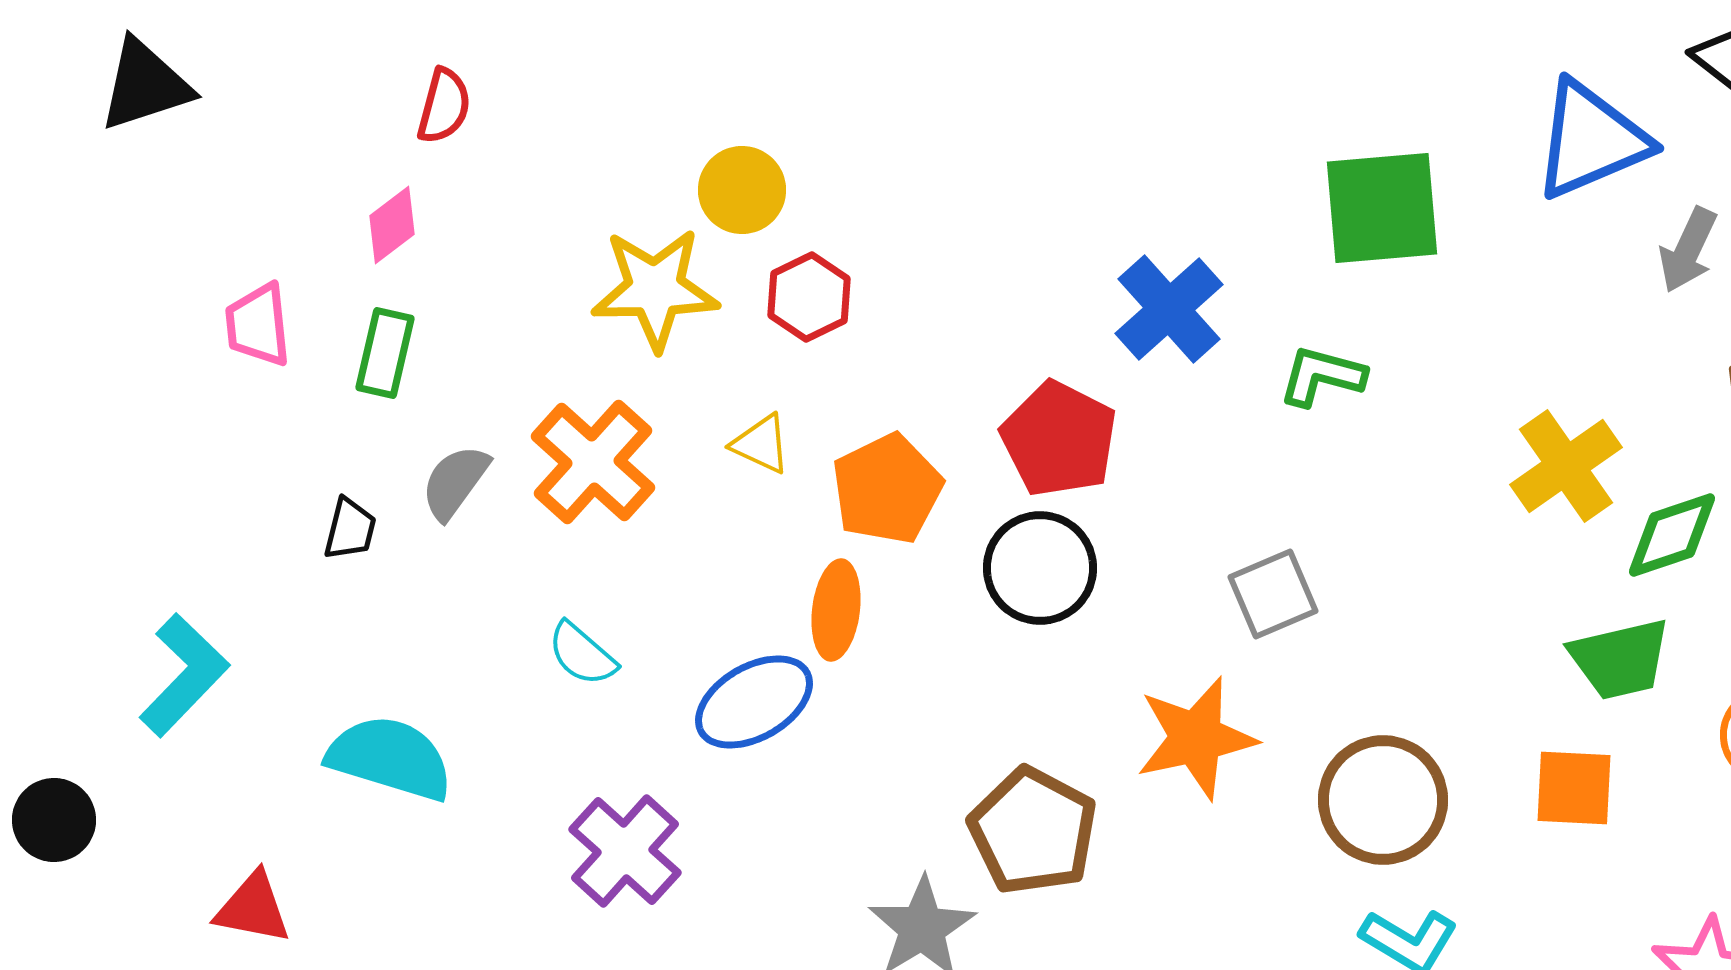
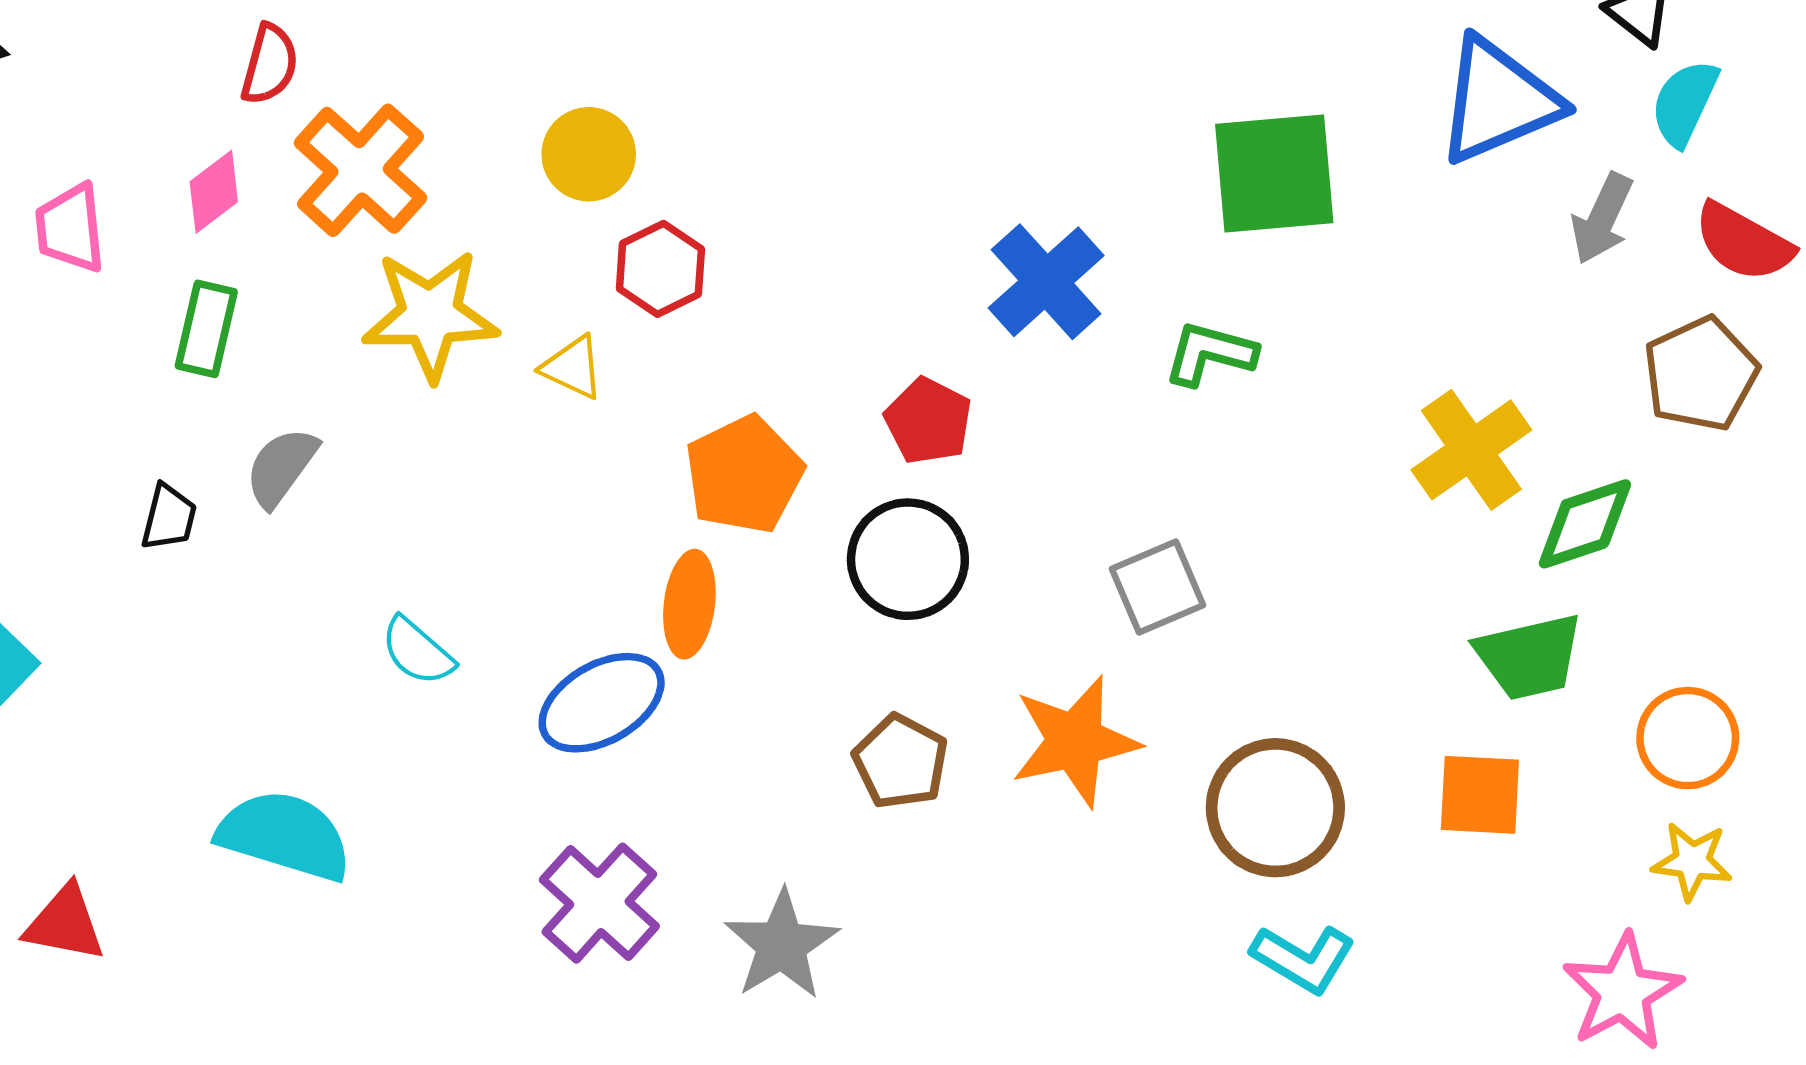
yellow star: (655, 289) -> (430, 315), moved
pink trapezoid: (258, 325) -> (70, 228), moved
red pentagon: (1059, 439) -> (928, 421), size x0.7
yellow triangle: (761, 444) -> (573, 367), moved
orange cross: (593, 462) -> (361, 170), moved
cyan semicircle: (390, 758) -> (284, 836), moved
brown pentagon: (1033, 831) -> (900, 762), moved, size x0.7
purple cross: (625, 851) -> (599, 903), moved

